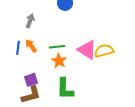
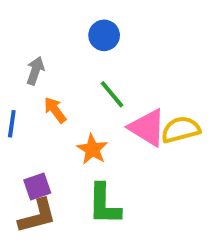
orange arrow: (31, 46) -> (55, 110), moved
green line: (57, 47) -> (112, 94), moved, turned 56

